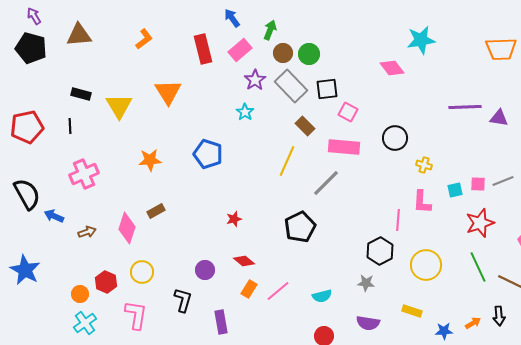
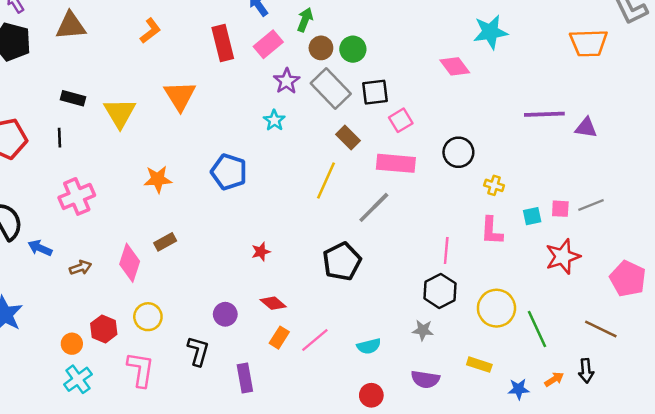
pink square: (348, 112) -> (401, 120), turned 30
pink line: (398, 220) -> (446, 250), moved
green line: (478, 267) -> (537, 329), moved

